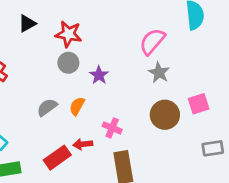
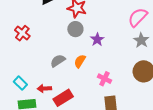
red arrow: (83, 144) -> (44, 88), moved

